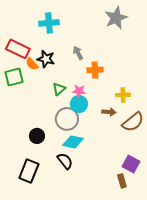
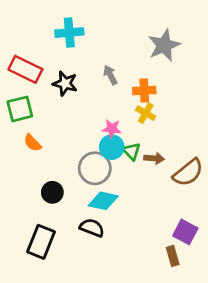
gray star: (116, 18) -> (164, 45), moved
orange semicircle: (32, 64) -> (33, 143), moved
orange cross: (95, 70) -> (144, 91), moved
green triangle: (59, 89) -> (132, 151), moved, turned -32
yellow cross: (123, 95) -> (146, 113), moved, turned 32
black semicircle: (65, 161) -> (92, 228), turned -30

